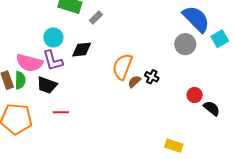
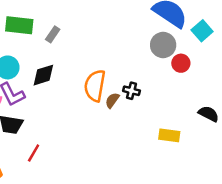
red circle: (195, 95) -> (181, 63), moved
red line: (61, 112) -> (34, 153), turned -49
yellow rectangle: (174, 146) -> (169, 135), moved

